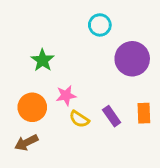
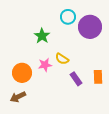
purple circle: (132, 59) -> (90, 27), moved
green star: (43, 60) -> (42, 36), moved
yellow semicircle: (79, 119) -> (62, 59), moved

